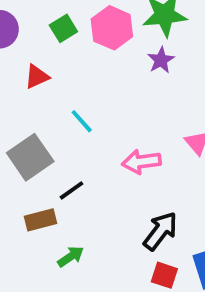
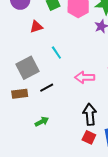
brown rectangle: (40, 220) -> (20, 94), moved
black arrow: (160, 231) -> (90, 114), turned -50

